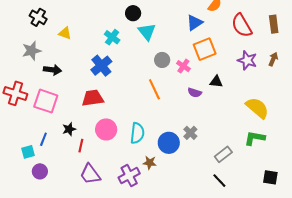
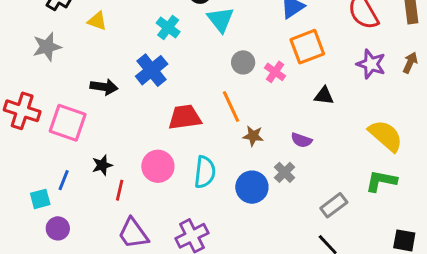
black arrow: (52, 70) -> (104, 87), moved
purple semicircle: (195, 93) -> (301, 140), moved
red trapezoid: (93, 98) -> (185, 117), moved
brown star: (150, 163) -> (253, 136), moved

